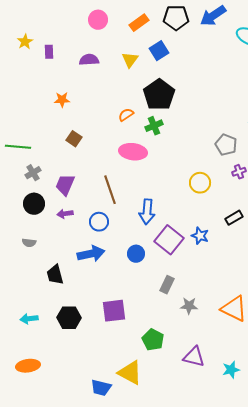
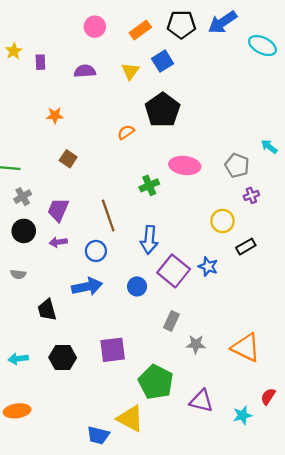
green cross: (154, 126) -> (149, 185), moved
pink ellipse: (133, 152) -> (185, 165), moved
yellow circle: (200, 183) -> (223, 221), moved
green pentagon: (153, 340) -> (156, 382), size x1.4

